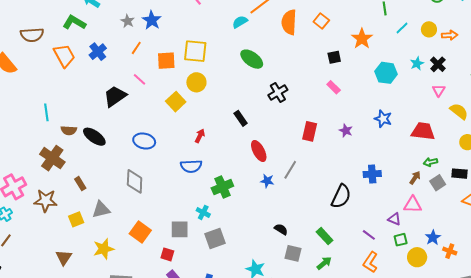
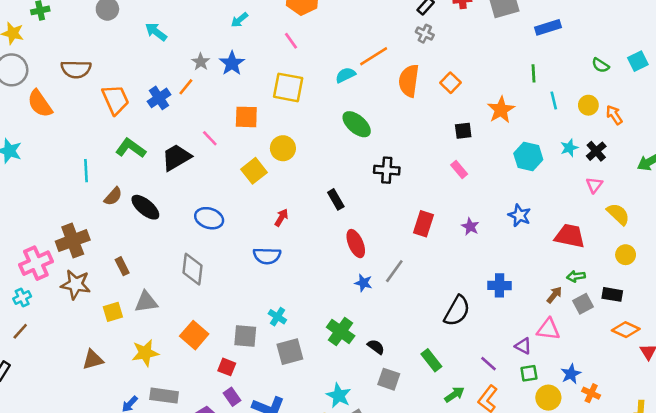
green L-shape: (74, 22) -> (131, 148), moved
cyan line: (402, 28) -> (554, 100), turned -64
orange arrow: (450, 35) -> (614, 115), turned -126
orange line: (136, 48) -> (186, 87), moved
yellow square: (195, 51) -> (288, 87), moved
black cross: (278, 92) -> (387, 170), turned 30
brown semicircle: (69, 130) -> (113, 196), turned -56
brown cross: (52, 158) -> (73, 241), moved, turned 30
green cross: (222, 187) -> (341, 331), moved, turned -35
brown triangle: (64, 257) -> (93, 360), turned 36
green arrow: (324, 263) -> (454, 394), moved

